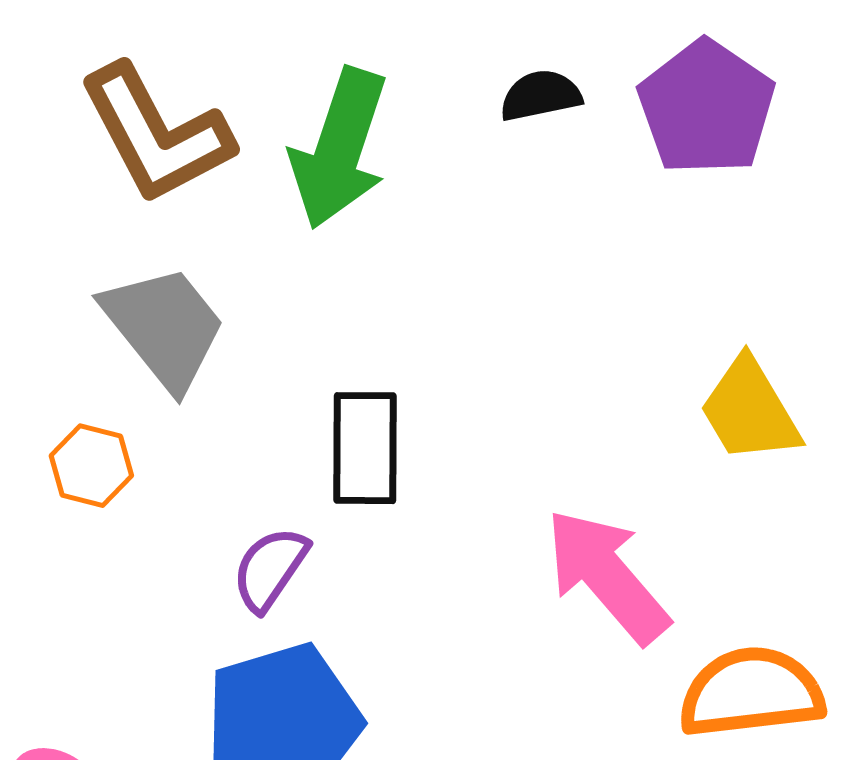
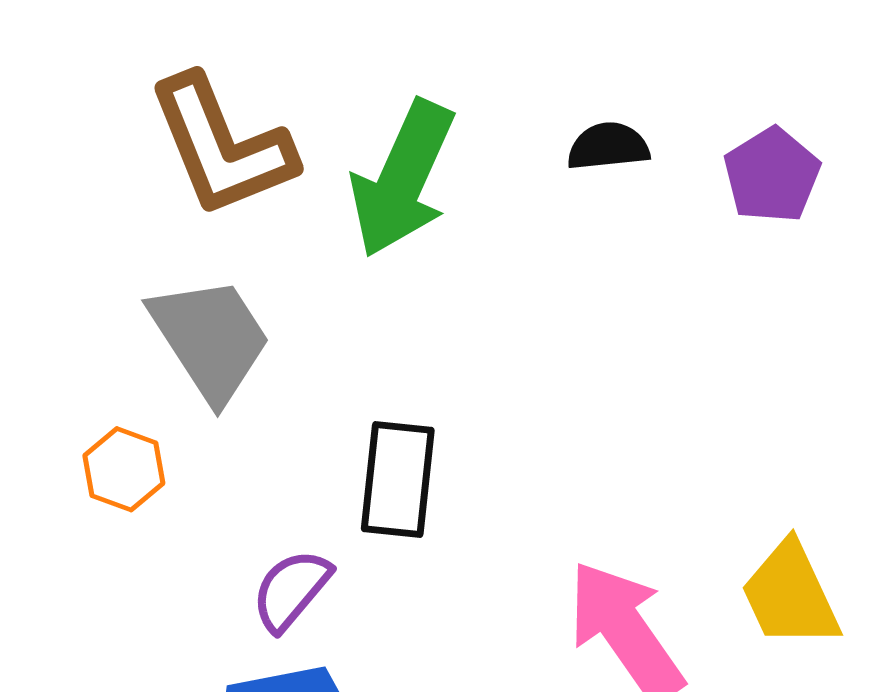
purple pentagon: (706, 108) -> (772, 175), size x0.7
yellow trapezoid: (750, 410) -> (790, 595), moved

